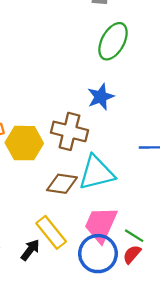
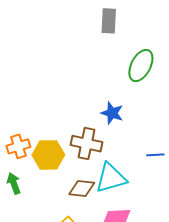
green ellipse: (113, 41) -> (141, 66), moved
blue star: (101, 97) -> (112, 113), turned -30

